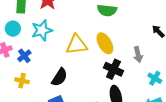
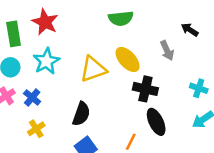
gray arrow: (138, 54) -> (167, 50), moved
yellow cross: (22, 81) -> (36, 129), turned -32

